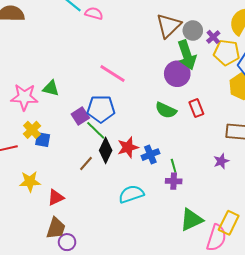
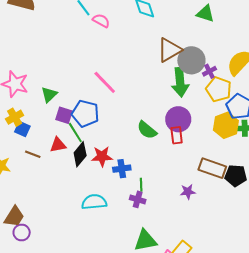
gray circle: (193, 31) -> (191, 60), size x1.4
purple circle: (177, 74) -> (178, 119), moved
green triangle: (51, 88) -> (49, 95), moved, turned 48
purple square: (80, 116) -> (64, 115), turned 36
brown line: (86, 163) -> (33, 154), moved, turned 56
red triangle: (56, 197) -> (58, 145), moved

